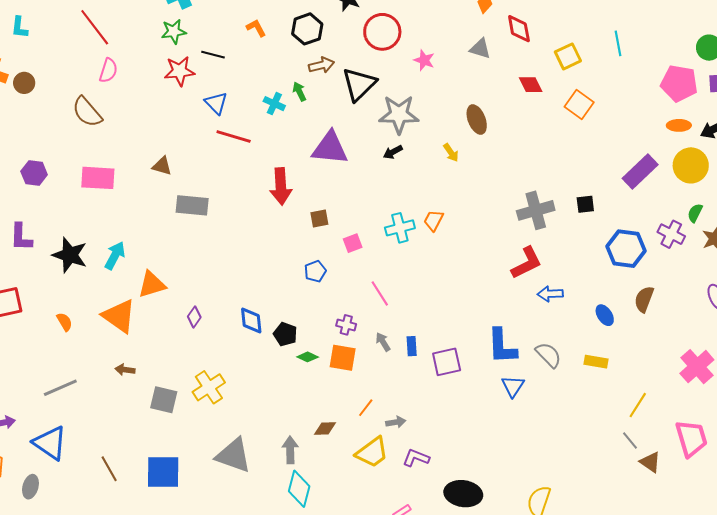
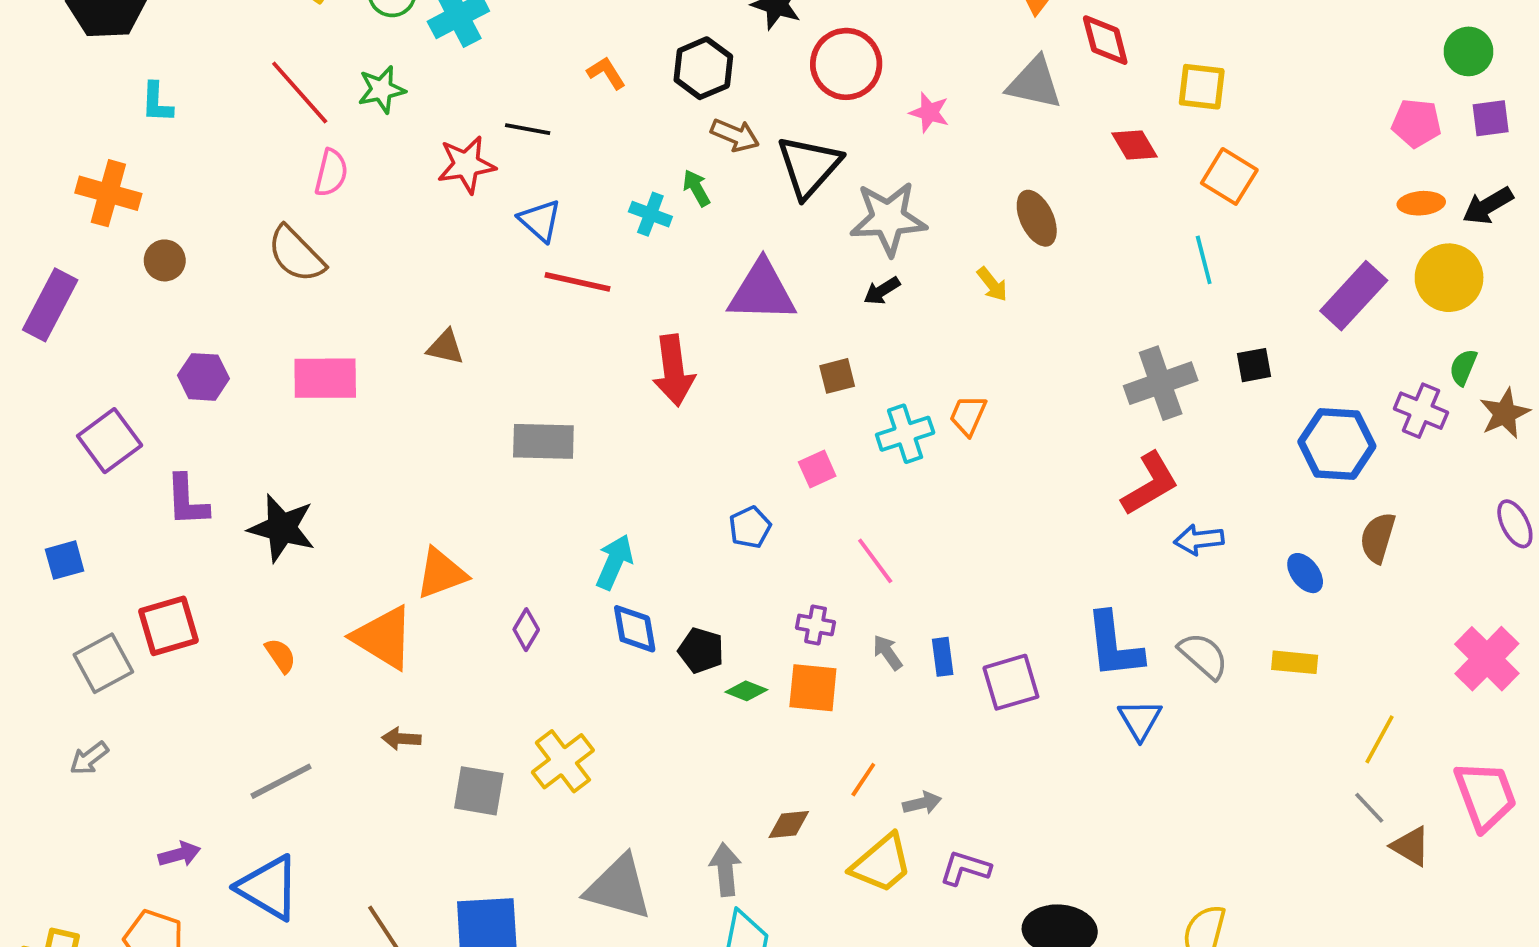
green star: (174, 31) -> (382, 90), moved
cyan line: (618, 43) -> (1204, 260), moved
gray triangle: (480, 49) -> (1034, 83), size x1.4
yellow square: (568, 56) -> (1202, 87), turned 36
brown arrow: (321, 65) -> (735, 135), turned 40
brown circle: (24, 83) -> (165, 260), moved
pink pentagon: (679, 83) -> (1416, 123), size x0.7
gray rectangle: (192, 205) -> (543, 441), moved
brown square: (319, 218) -> (837, 376), moved
cyan arrow: (115, 256) -> (614, 562), moved

